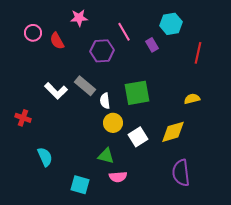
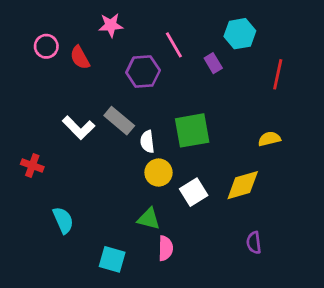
purple semicircle: (181, 173) -> (254, 243), size x0.6
pink semicircle: (118, 177) -> (166, 248), turned -84

